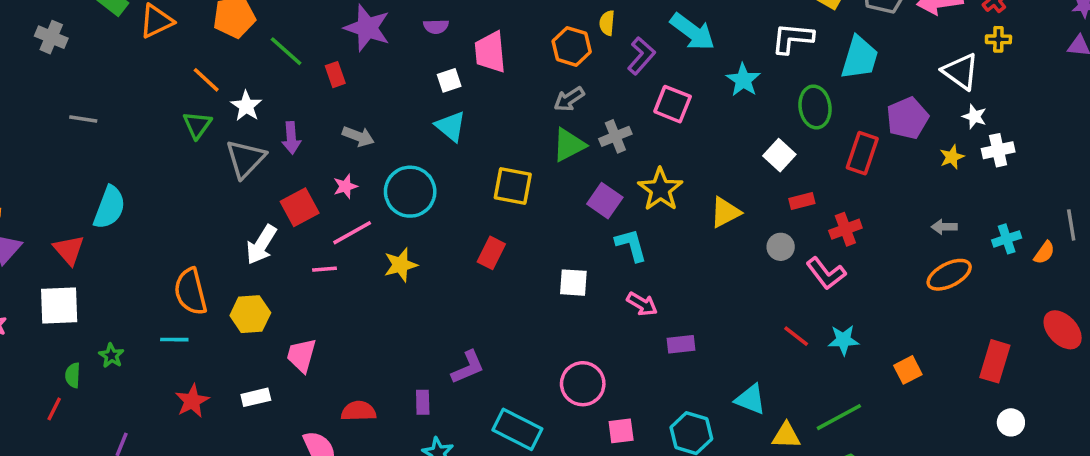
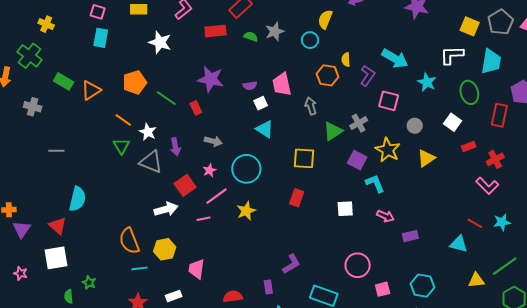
purple semicircle: (436, 27) -> (250, 86), moved
gray arrow: (569, 99) -> (311, 106), moved, turned 114
gray triangle: (245, 159) -> (151, 162), turned -45
white arrow: (261, 245) -> (166, 209), turned -130
gray circle: (781, 247) -> (415, 126), moved
cyan line: (174, 340) -> (139, 268), moved
cyan triangle: (750, 399) -> (459, 244), moved

